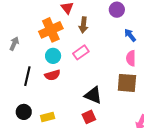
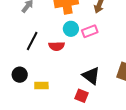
cyan circle: (53, 56) -> (71, 29), moved
red square: (89, 117) -> (82, 96), turned 32

